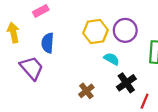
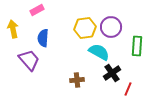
cyan semicircle: (111, 59) -> (99, 52), size x1.5
brown cross: (86, 91) -> (77, 80), turned 32

